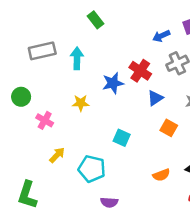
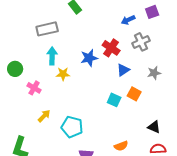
gray rectangle: (42, 51) -> (47, 29), moved
cyan arrow: (77, 58) -> (52, 56), moved
cyan square: (122, 138) -> (114, 100), moved
orange semicircle: (161, 175) -> (121, 146), moved

